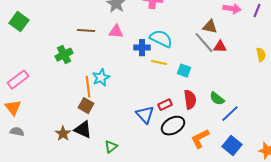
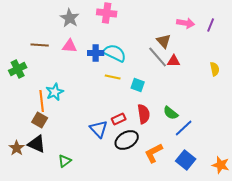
brown triangle: (210, 27) -> (164, 41), turned 35
blue cross: (142, 48) -> (96, 53), moved

